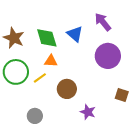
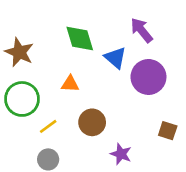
blue triangle: (75, 34) -> (115, 58), moved
green diamond: (47, 38) -> (80, 38), moved
yellow line: (40, 78) -> (48, 126), moved

